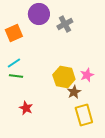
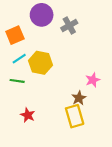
cyan line: (14, 63) -> (19, 59), moved
yellow hexagon: (64, 77) -> (41, 63), moved
yellow rectangle: (84, 115) -> (75, 116), moved

